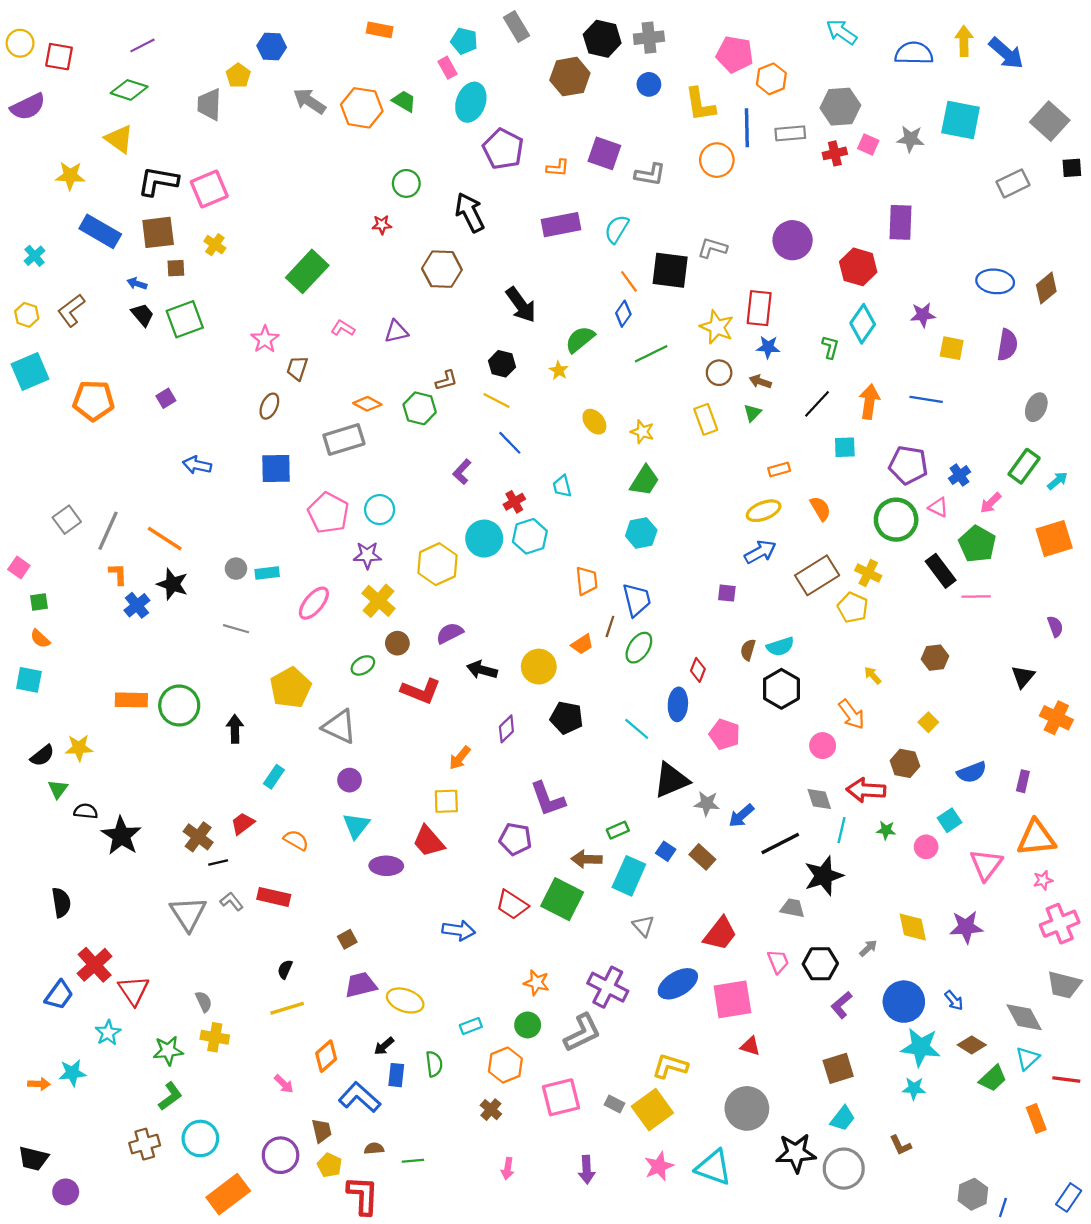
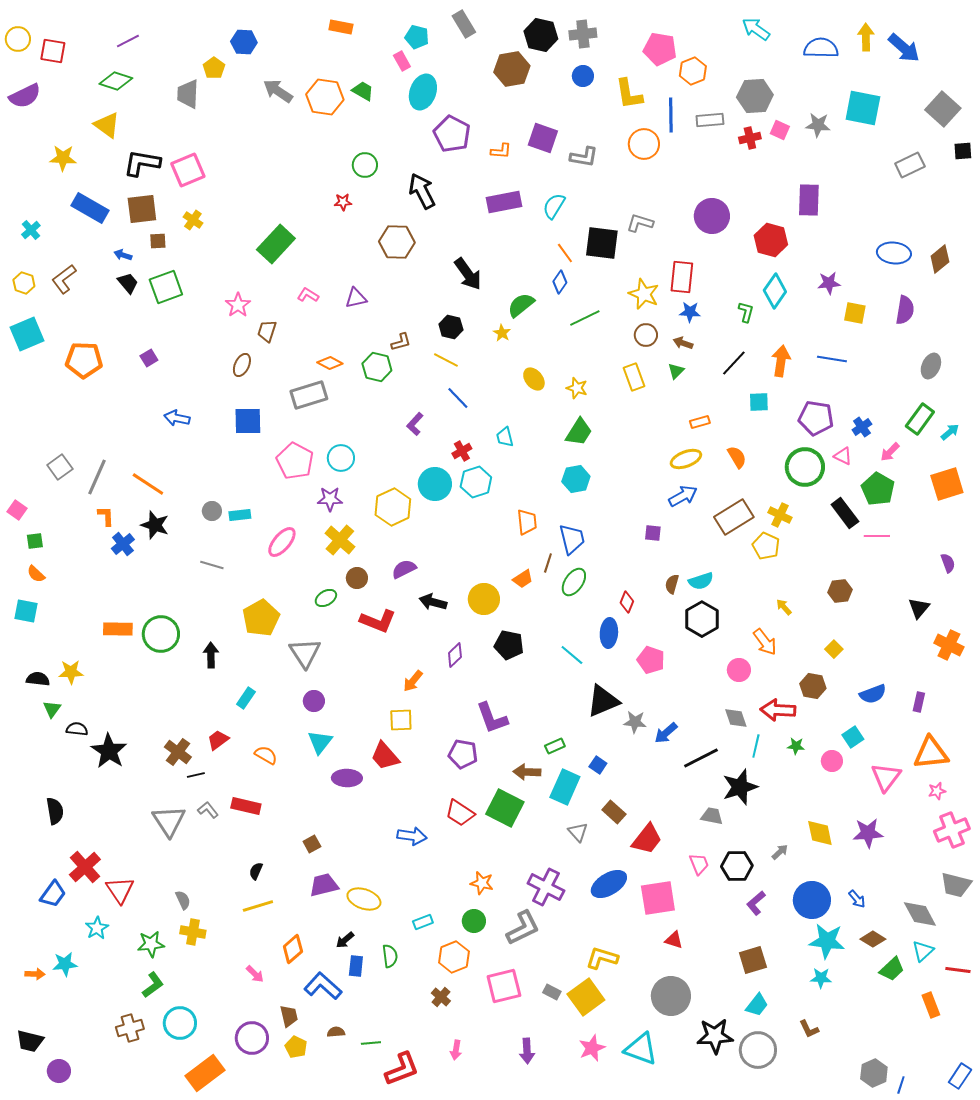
gray triangle: (339, 727) -> (305, 653), turned 32
black semicircle: (42, 756) -> (38, 679), turned -135
brown rectangle: (702, 857) -> (614, 812), moved
red L-shape: (363, 1195) -> (402, 1069), moved, turned 66

